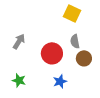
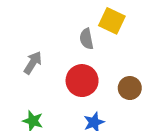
gray semicircle: (75, 41) -> (87, 39), moved

